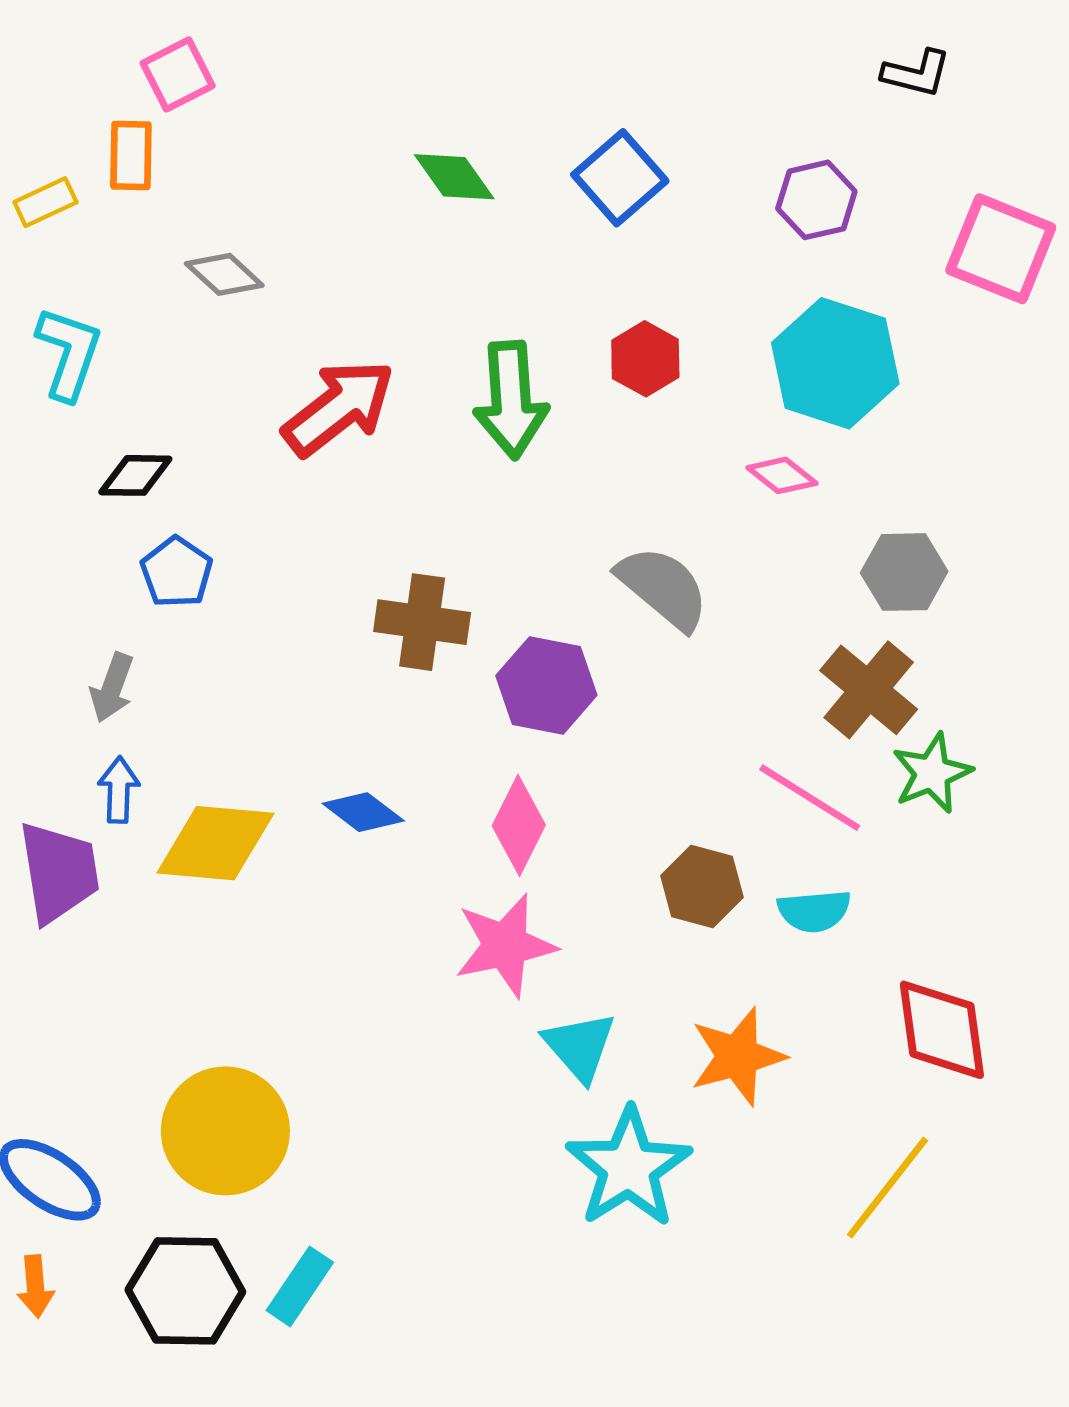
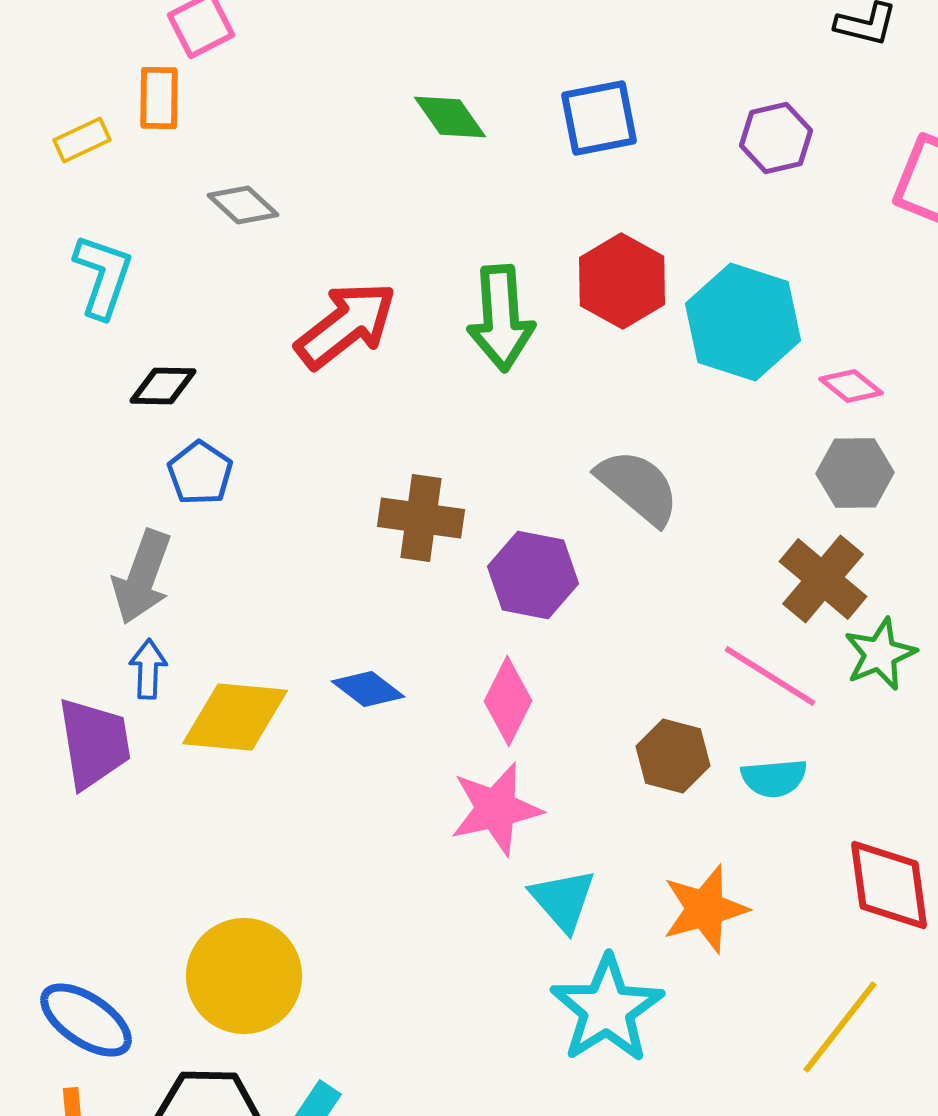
blue square: (620, 178) -> (599, 118), turned 30
red hexagon: (645, 359) -> (622, 281), size x1.4
cyan hexagon: (835, 363) -> (743, 322), moved
pink diamond: (782, 475) -> (851, 386), moved
gray arrow: (112, 688) -> (142, 577), size x1.5

